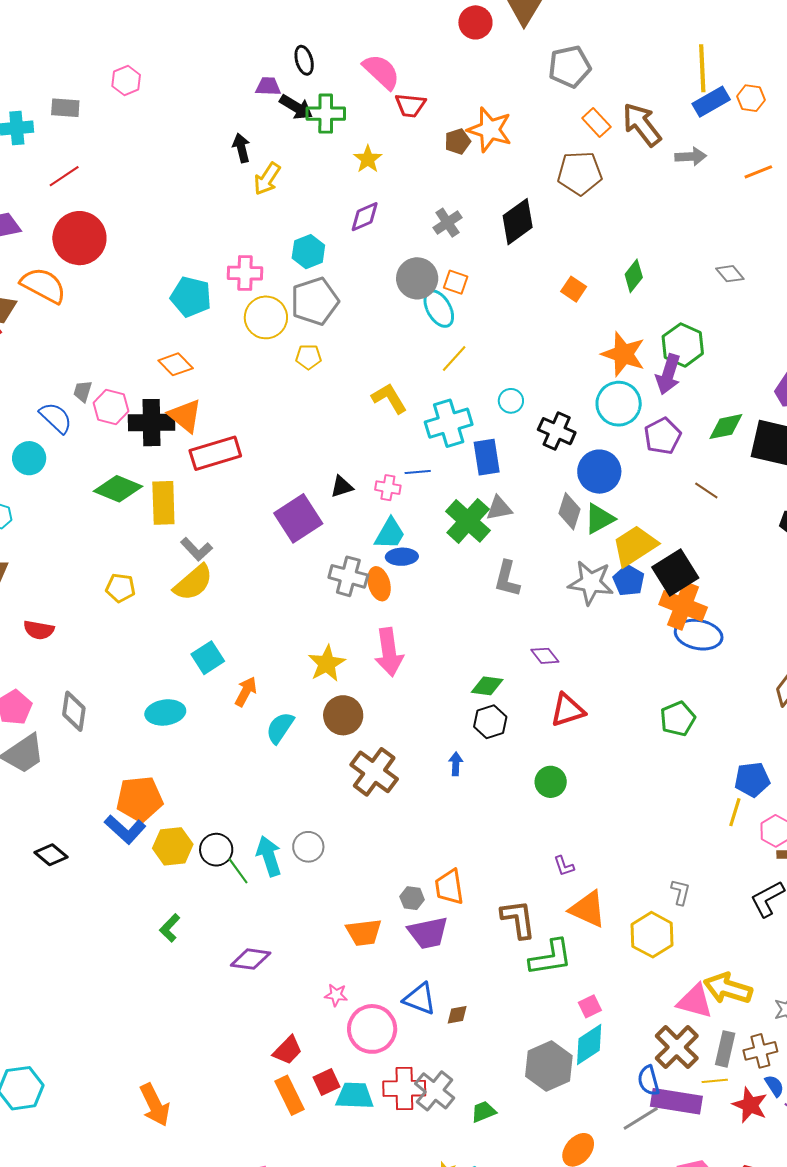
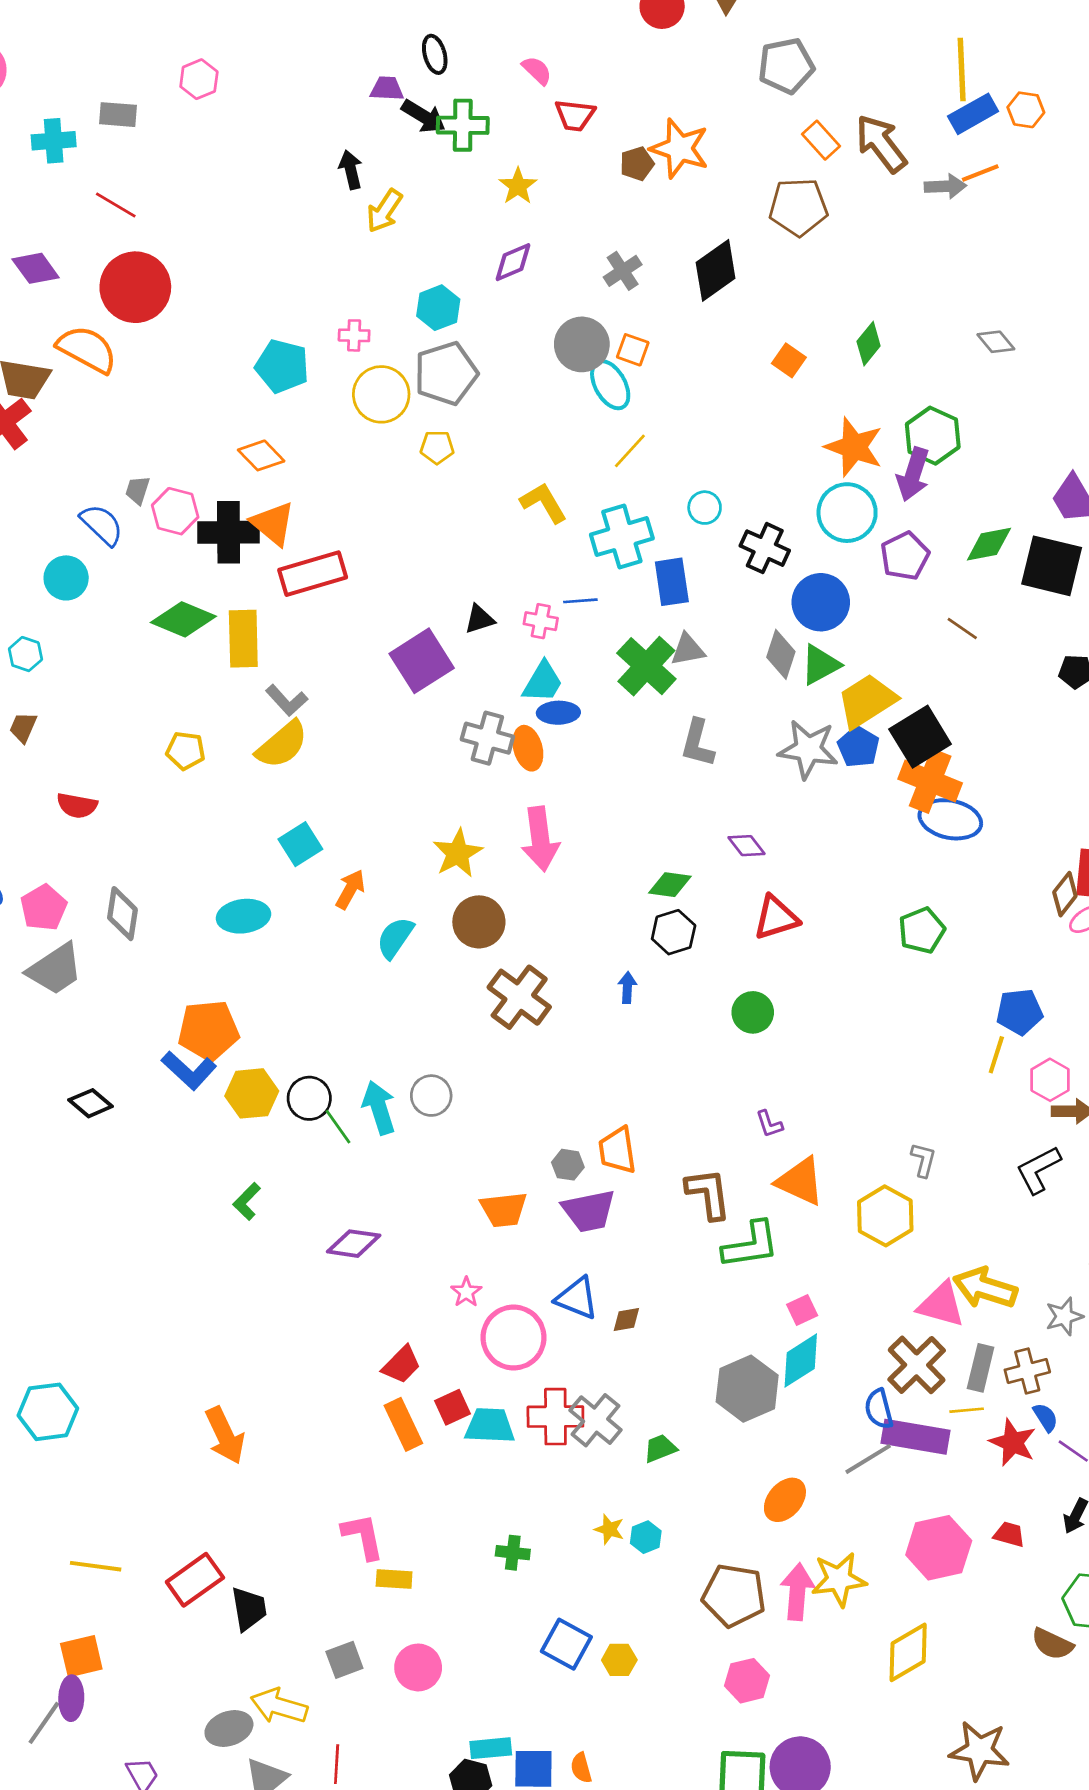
pink semicircle: (381, 72) -> (537, 70), size x0.6
orange line: (758, 172) -> (980, 173), moved
red line: (64, 176) -> (116, 205), turned 64
pink cross: (245, 273) -> (354, 335), size x0.7
pink star: (336, 995) -> (466, 1292), turned 30

